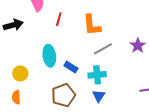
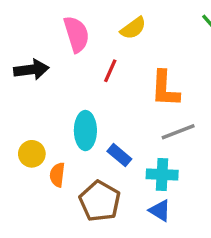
brown pentagon: (63, 95) -> (100, 201), turned -30
blue triangle: (99, 96) -> (160, 211), turned -40
orange semicircle: (16, 97) -> (57, 175), moved

